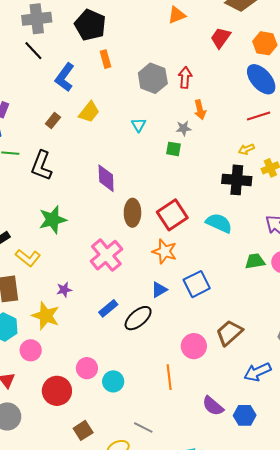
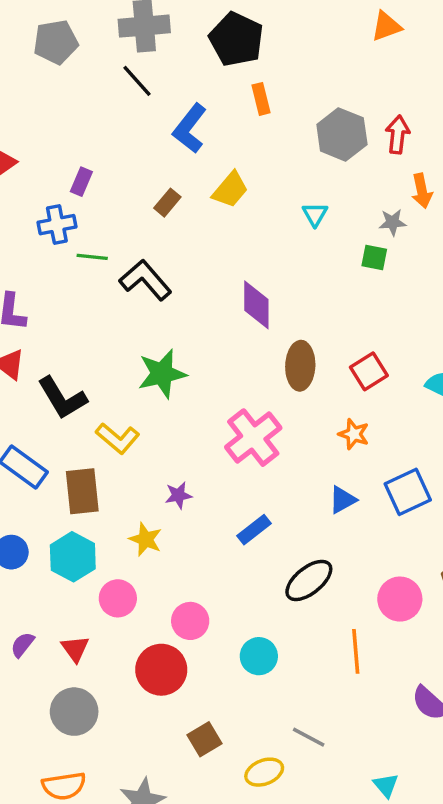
black L-shape: (41, 166) -> (145, 280), turned 116
red square: (172, 215) -> (369, 371), size x0.7
orange star: (165, 251) -> (354, 434), size x0.7
yellow star: (46, 316) -> (145, 539), size x0.7
black ellipse: (138, 318) -> (309, 580), moved
pink circle: (87, 368) -> (190, 621), moved

